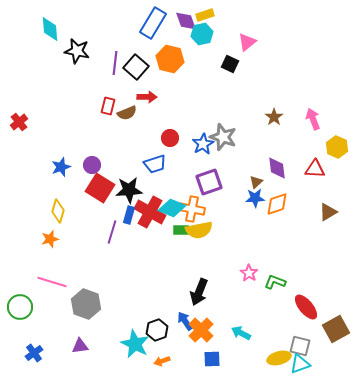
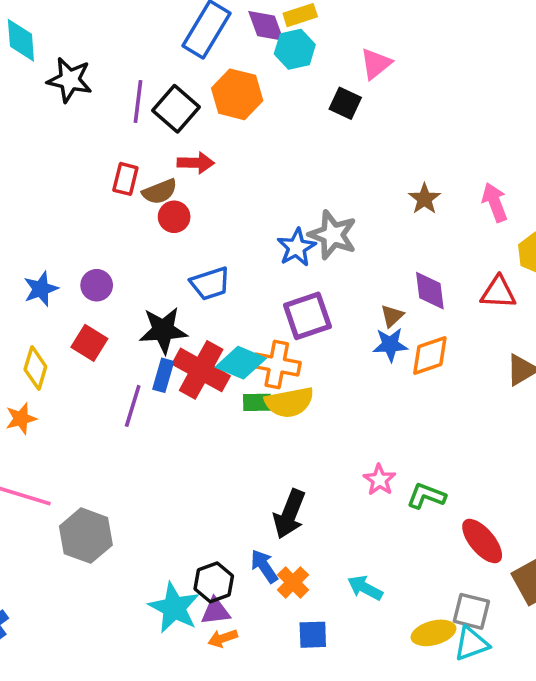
red circle: (170, 138) -> (174, 217), moved
red square: (100, 188) -> (89, 343), moved, size x0.7
orange cross: (201, 330) -> (293, 582), size x0.7
purple triangle: (80, 346) -> (216, 611), moved

